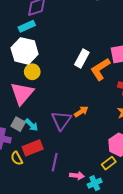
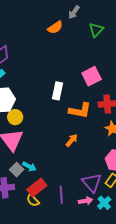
orange L-shape: (100, 69) -> (80, 111), moved, turned -120
purple triangle: (61, 120) -> (92, 183), moved
gray square: (18, 124) -> (17, 170), turned 32
yellow semicircle: (17, 158) -> (33, 200), moved

